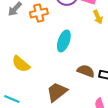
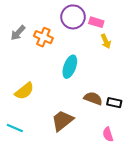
orange cross: (39, 13) -> (43, 37), turned 36
yellow semicircle: (21, 64) -> (24, 91), turned -78

